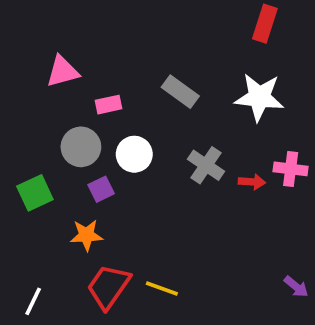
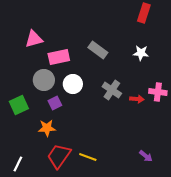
white star: (259, 97) -> (141, 53), size x0.6
pink rectangle: (109, 105) -> (59, 57), size x1.5
purple arrow: (296, 287) -> (146, 156), moved

